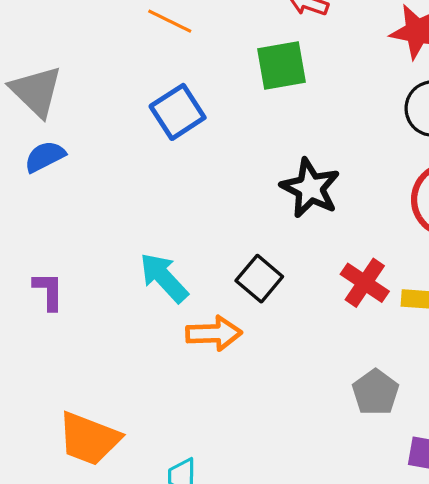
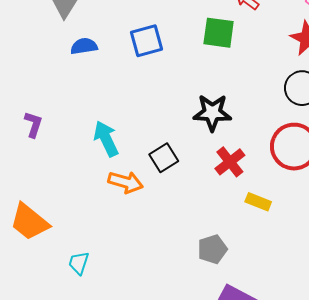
blue semicircle: (45, 157) -> (84, 46), moved
black star: (310, 188) -> (212, 113), turned 30
red cross: (365, 283) -> (230, 162), moved

